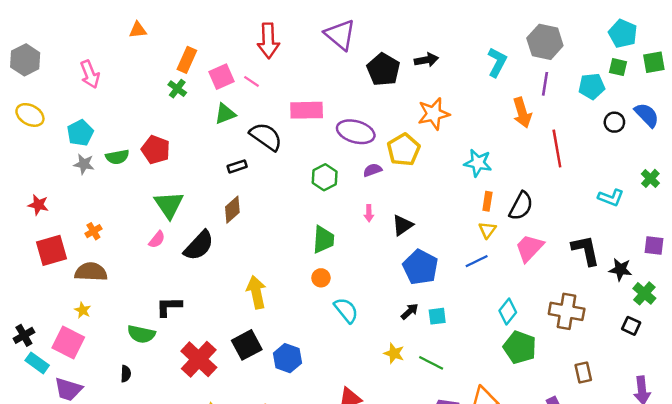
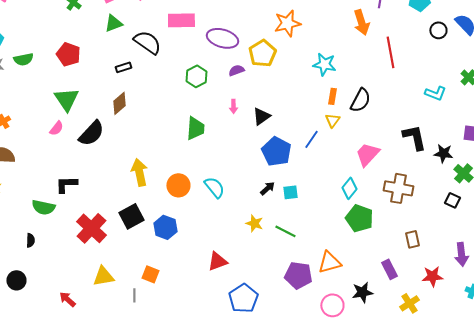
red pentagon: (156, 150) -> (68, 54), moved
pink trapezoid: (529, 248) -> (367, 154), moved
blue line: (477, 261) -> (311, 139), moved, turned -30
orange circle: (321, 278) -> (178, 185), moved, size x1.5

